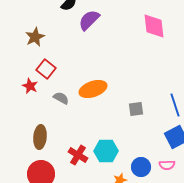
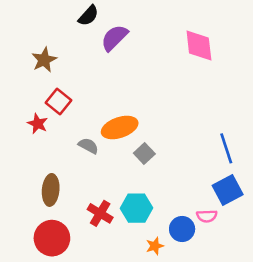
gray semicircle: (61, 98) -> (88, 146), moved
gray square: (136, 109) -> (144, 154), moved, turned -35
pink semicircle: (167, 165) -> (207, 216), moved

